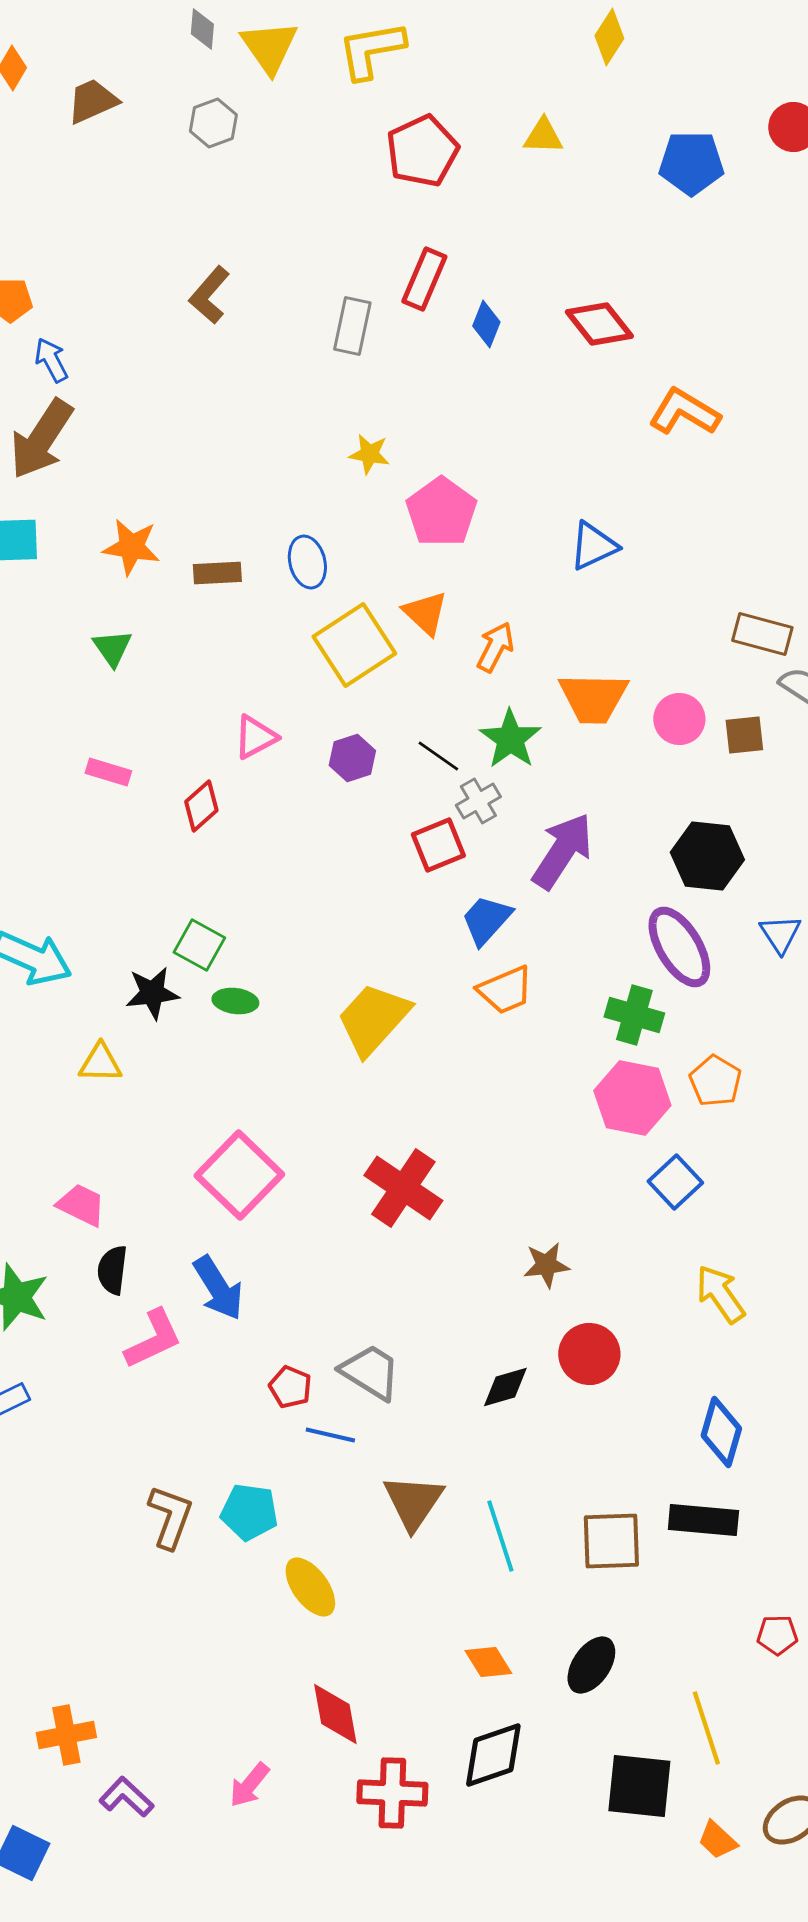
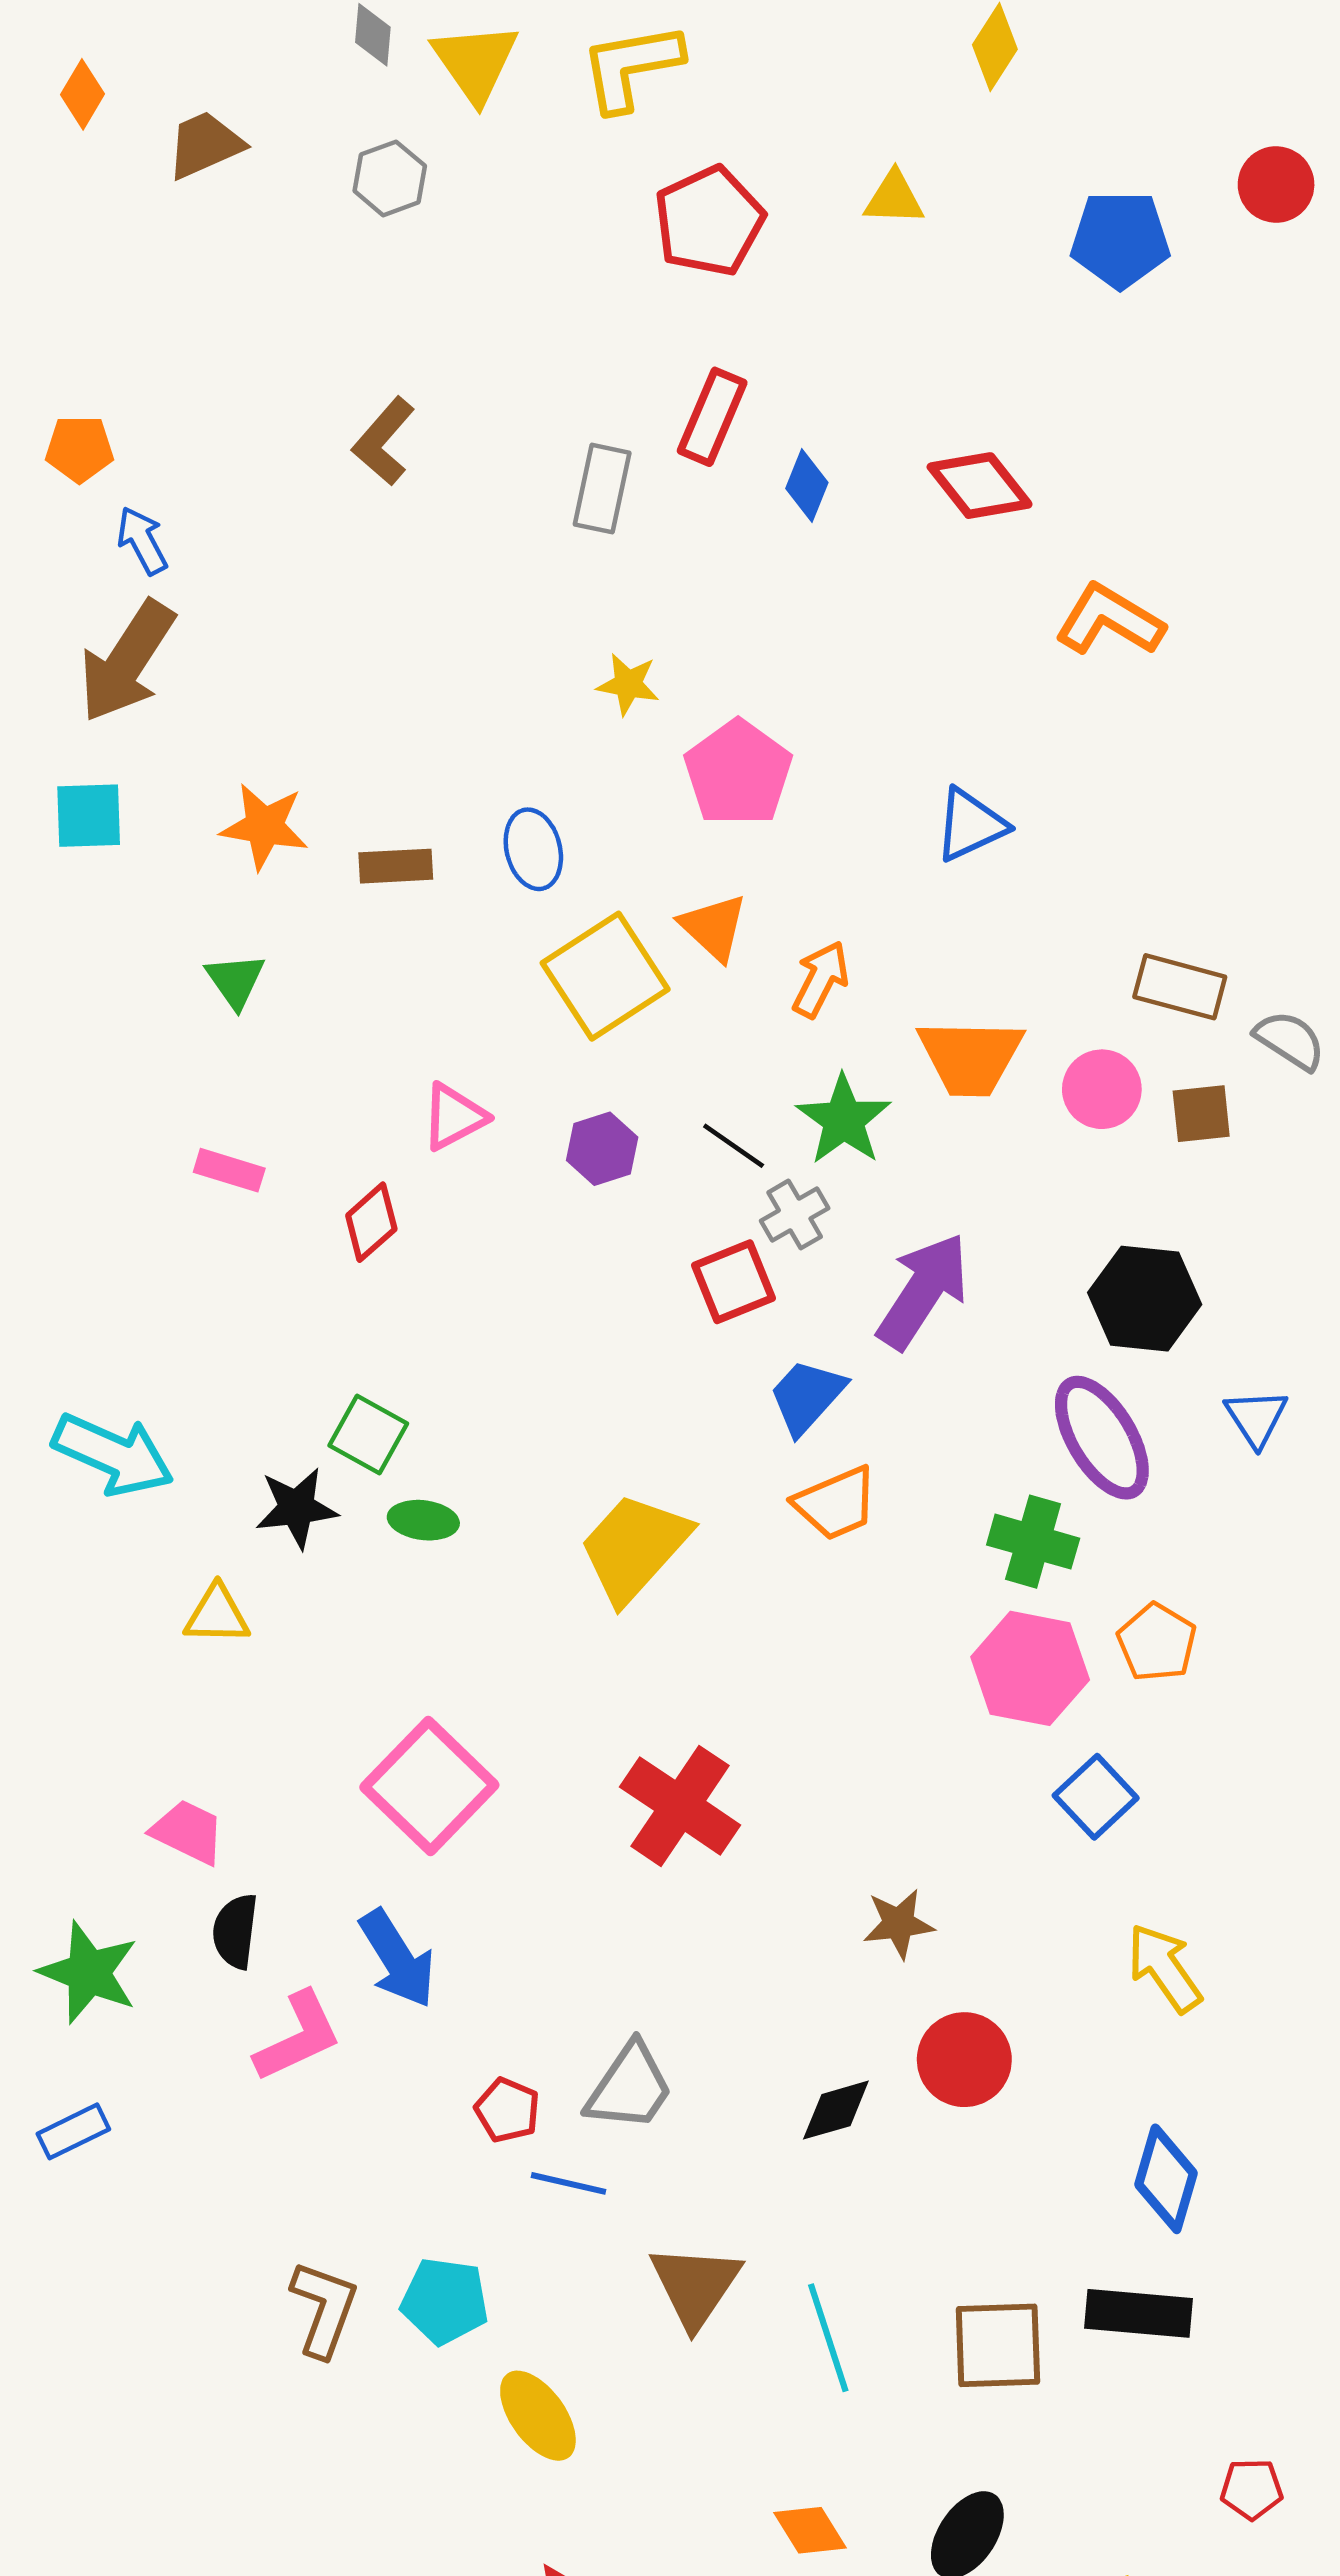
brown rectangle: (762, 634) -> (1180, 987), moved
gray trapezoid: (370, 1372) -> (630, 2087), turned 92

